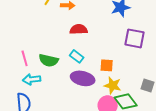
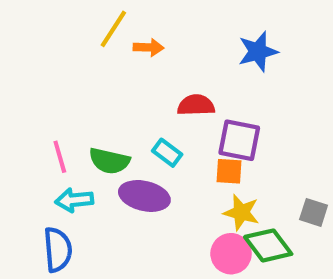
red semicircle: (79, 29) -> (196, 105), moved
purple square: (135, 38) -> (239, 140), moved
purple ellipse: (83, 78) -> (144, 196), moved

